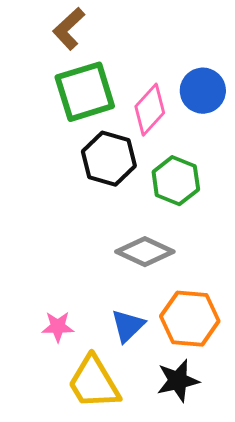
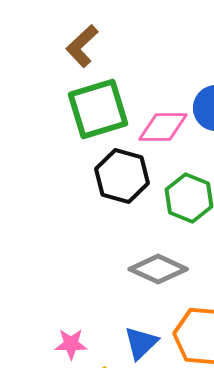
pink diamond: (150, 110) -> (163, 127), turned 48

